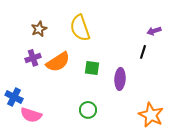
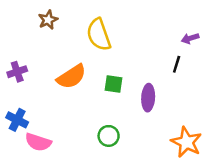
brown star: (39, 29) -> (48, 20), moved
purple cross: (33, 58) -> (17, 72), moved

